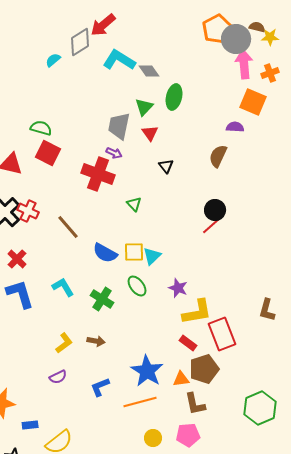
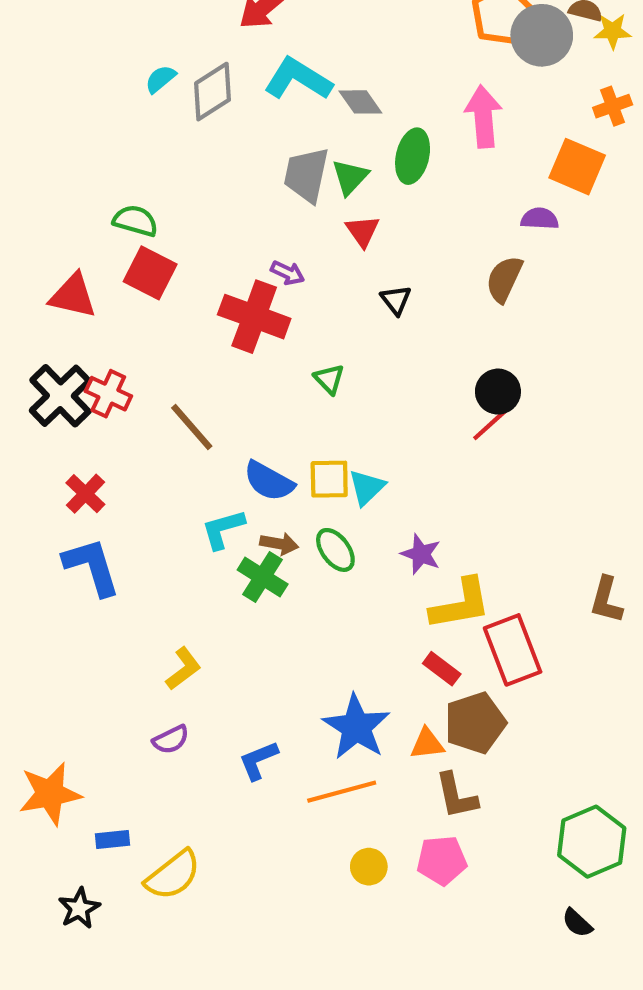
gray diamond: (80, 42) -> (213, 92), moved
pink arrow: (244, 64) -> (483, 117), moved
gray trapezoid: (119, 126) -> (306, 175), moved
cyan L-shape: (63, 287) -> (223, 529), moved, turned -75
brown arrow: (96, 341) -> (279, 544), moved
green hexagon: (260, 408) -> (592, 842), moved

